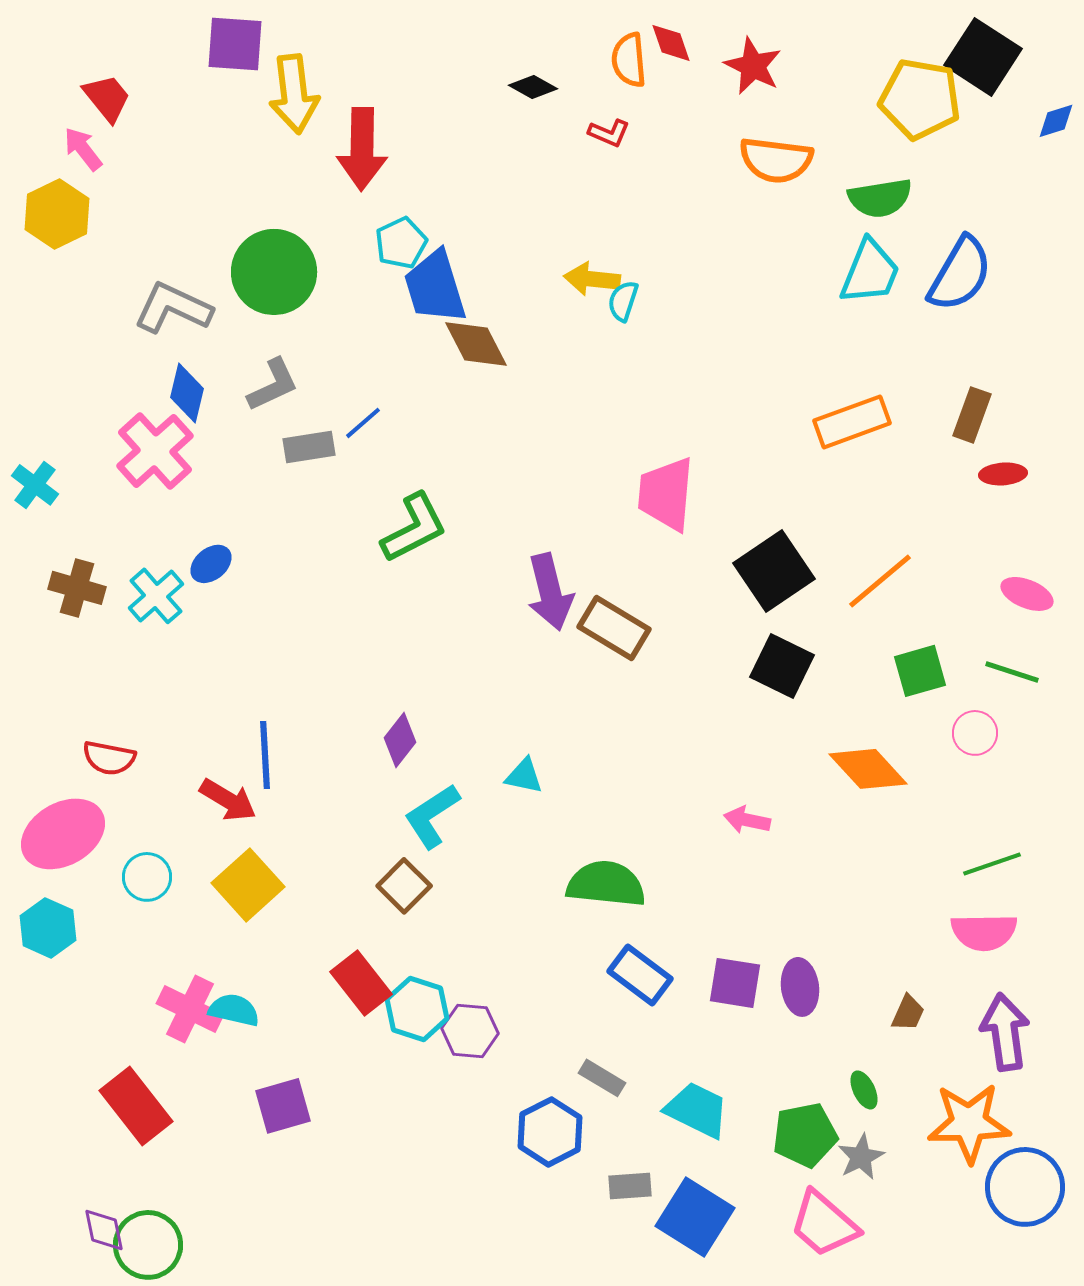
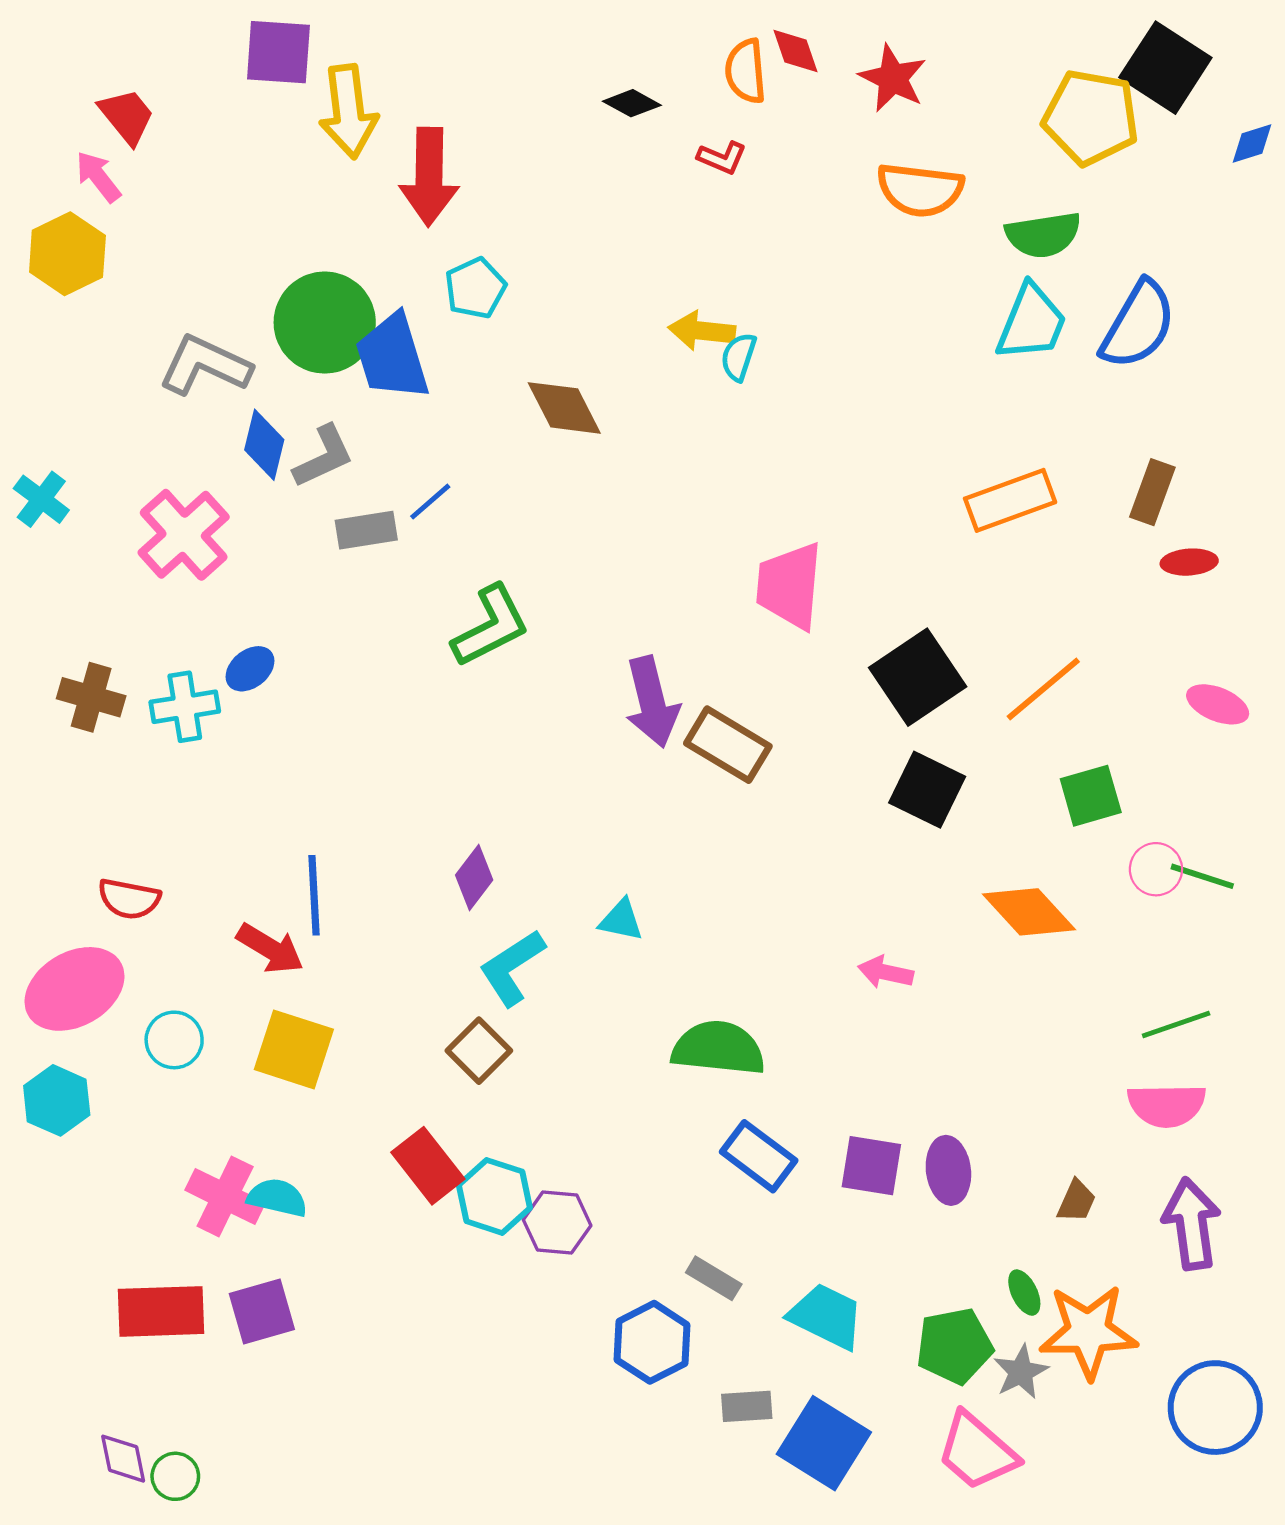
blue trapezoid: (435, 287) -> (392, 357), moved
blue diamond: (187, 393) -> (264, 445), moved
cyan cross: (35, 485) -> (41, 499), moved
cyan cross: (156, 596) -> (185, 707), turned 32
green line: (1012, 672) -> (1202, 876), moved
yellow square: (248, 885) -> (294, 1049), turned -30
red rectangle: (136, 1106) -> (161, 1311), turned -54
purple square: (283, 1106) -> (262, 1311), moved
orange star: (969, 1123) -> (1088, 1332), moved
green circle: (148, 1245) -> (175, 1476), size x0.6

